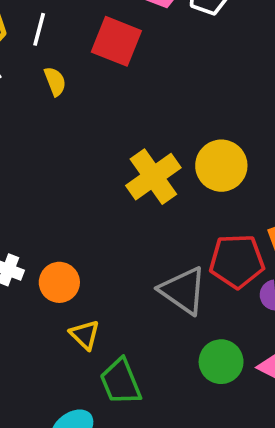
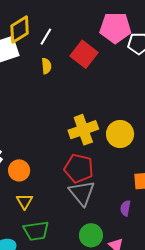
red pentagon: (237, 261) -> (79, 168), moved
green trapezoid: (121, 382) -> (36, 231), turned -92

